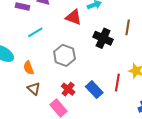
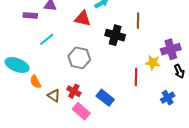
orange semicircle: (29, 68) -> (35, 82), moved
red cross: (68, 89) -> (74, 91), moved
blue rectangle: (94, 90) -> (105, 98), moved

